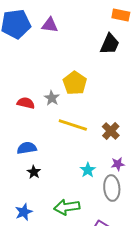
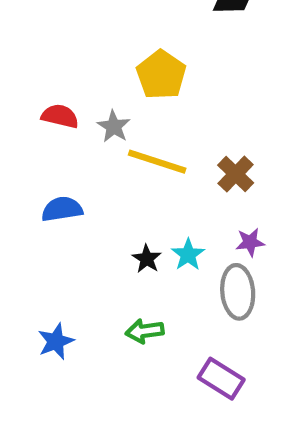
gray star: (52, 98) -> (114, 126), moved
black star: (34, 172) -> (147, 259), moved
green arrow: (67, 207) -> (145, 331), size x0.7

